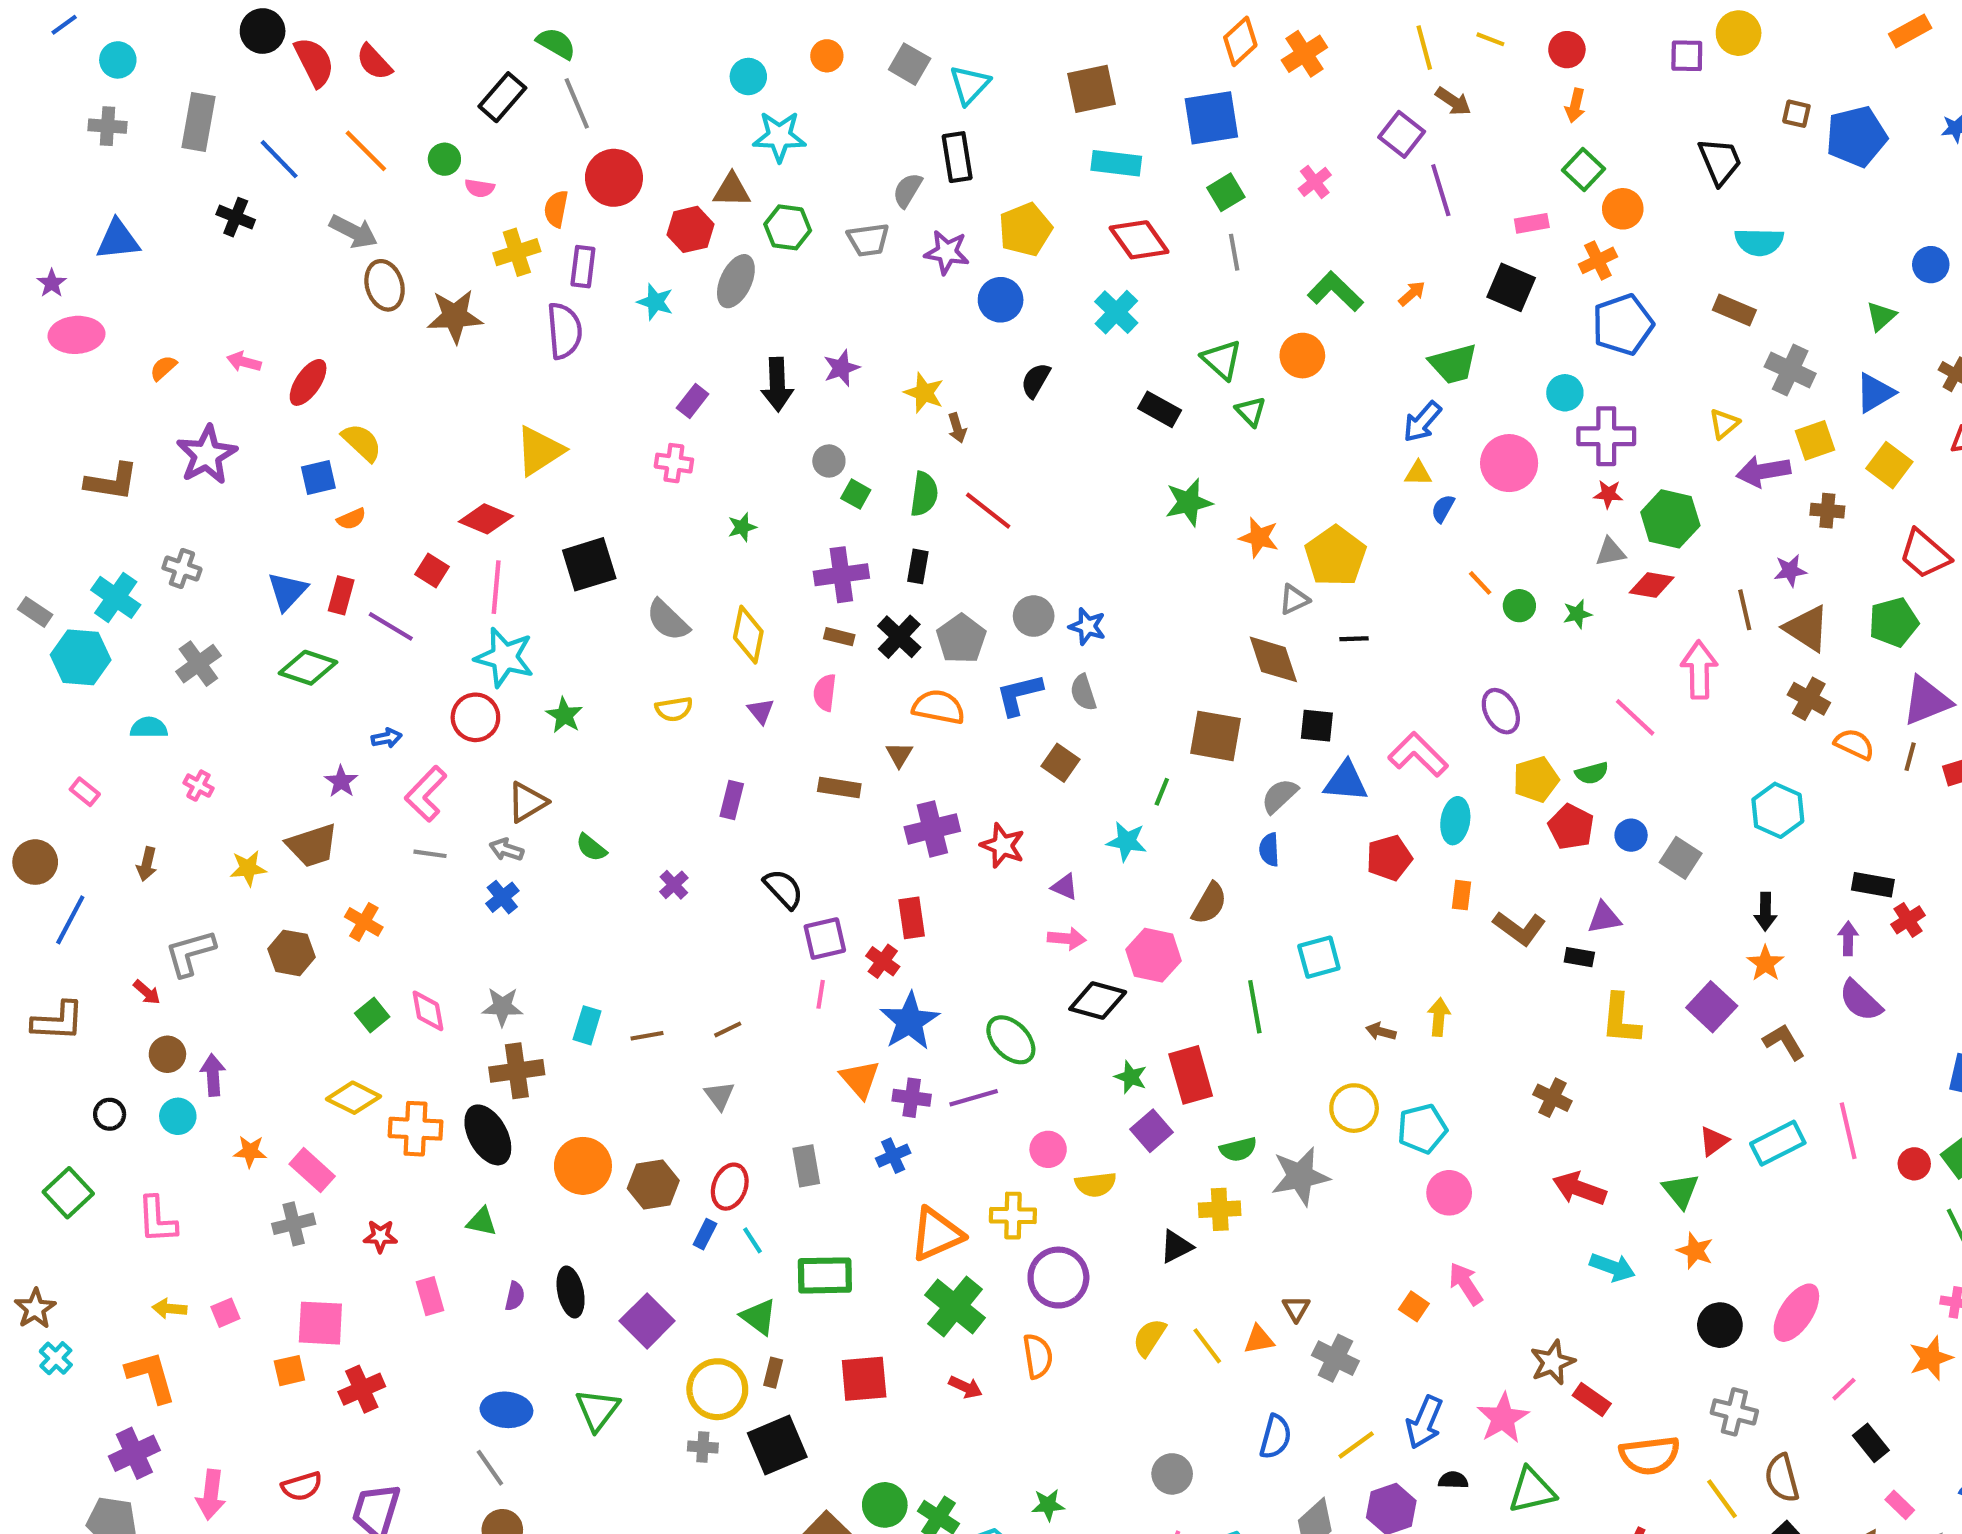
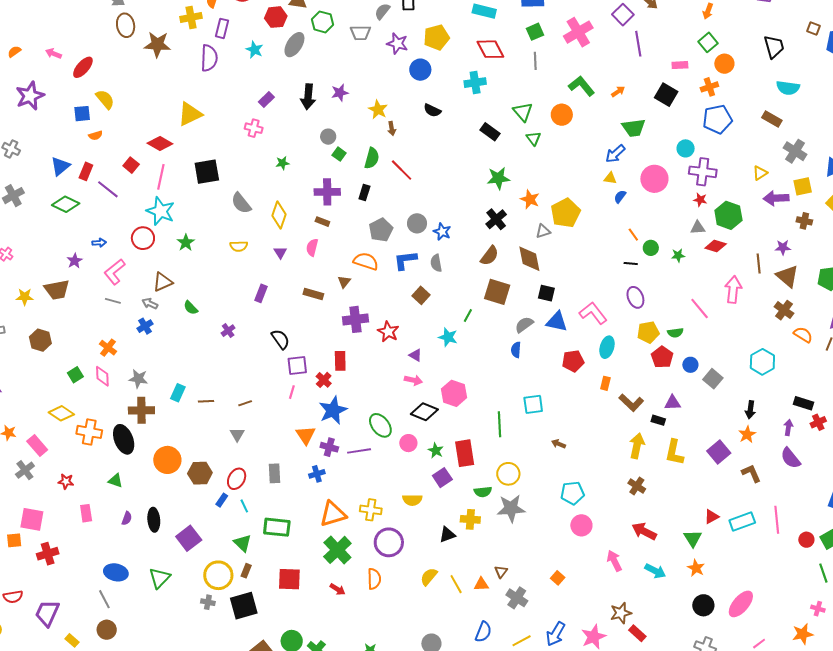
pink cross: (1315, 182) -> (578, 32), size x1.8
cyan cross: (1116, 312) -> (475, 83), turned 30
black semicircle: (1036, 380) -> (432, 110), turned -102
black cross: (899, 637) -> (496, 219), moved
black line: (1354, 639) -> (631, 263), moved
brown semicircle: (1209, 903) -> (490, 256), moved
orange cross: (364, 922) -> (108, 348), moved
yellow arrow: (1439, 1017) -> (637, 446), moved, size x1.4
yellow circle: (1354, 1108) -> (508, 474), moved
pink circle: (1048, 1149) -> (408, 443), moved
gray cross: (294, 1224) -> (25, 470), turned -30
pink arrow: (1466, 1284) -> (614, 561), moved

